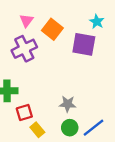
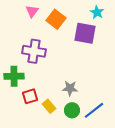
purple cross: (24, 49) -> (34, 51), moved, turned 35
yellow rectangle: (37, 130) -> (49, 106), moved

